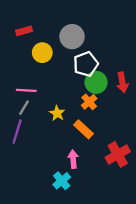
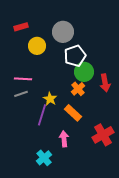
red arrow: (122, 82) -> (105, 83), moved
gray line: (24, 108) -> (21, 94), turned 40
purple line: (17, 132) -> (42, 115), moved
cyan cross: (62, 181) -> (44, 158), moved

